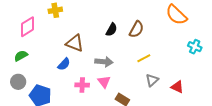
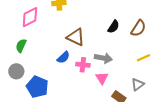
green semicircle: (21, 56) -> (21, 46), turned -40
gray triangle: (152, 80) -> (138, 84), moved
pink cross: (82, 85) -> (83, 65), moved

